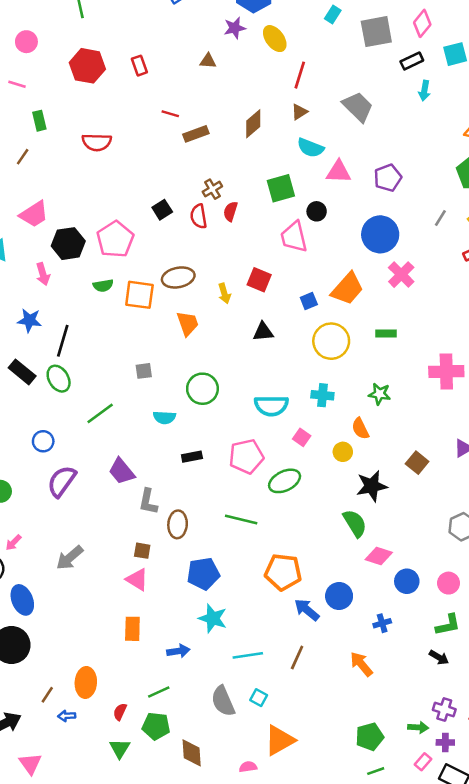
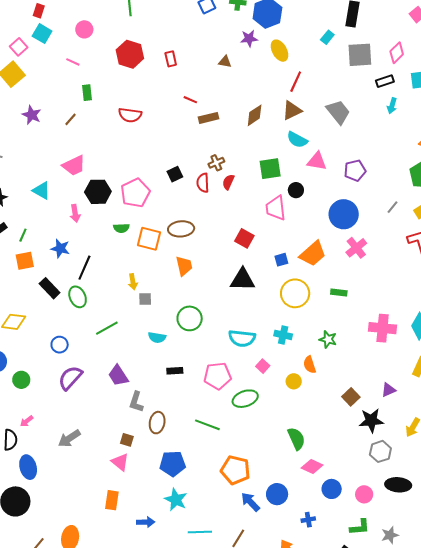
brown triangle: (299, 112) -> (292, 110), size x1.5
yellow arrow: (224, 293) -> (133, 282), moved
black triangle: (263, 332) -> (243, 280), size x1.5
black star: (372, 486) -> (371, 421), moved

